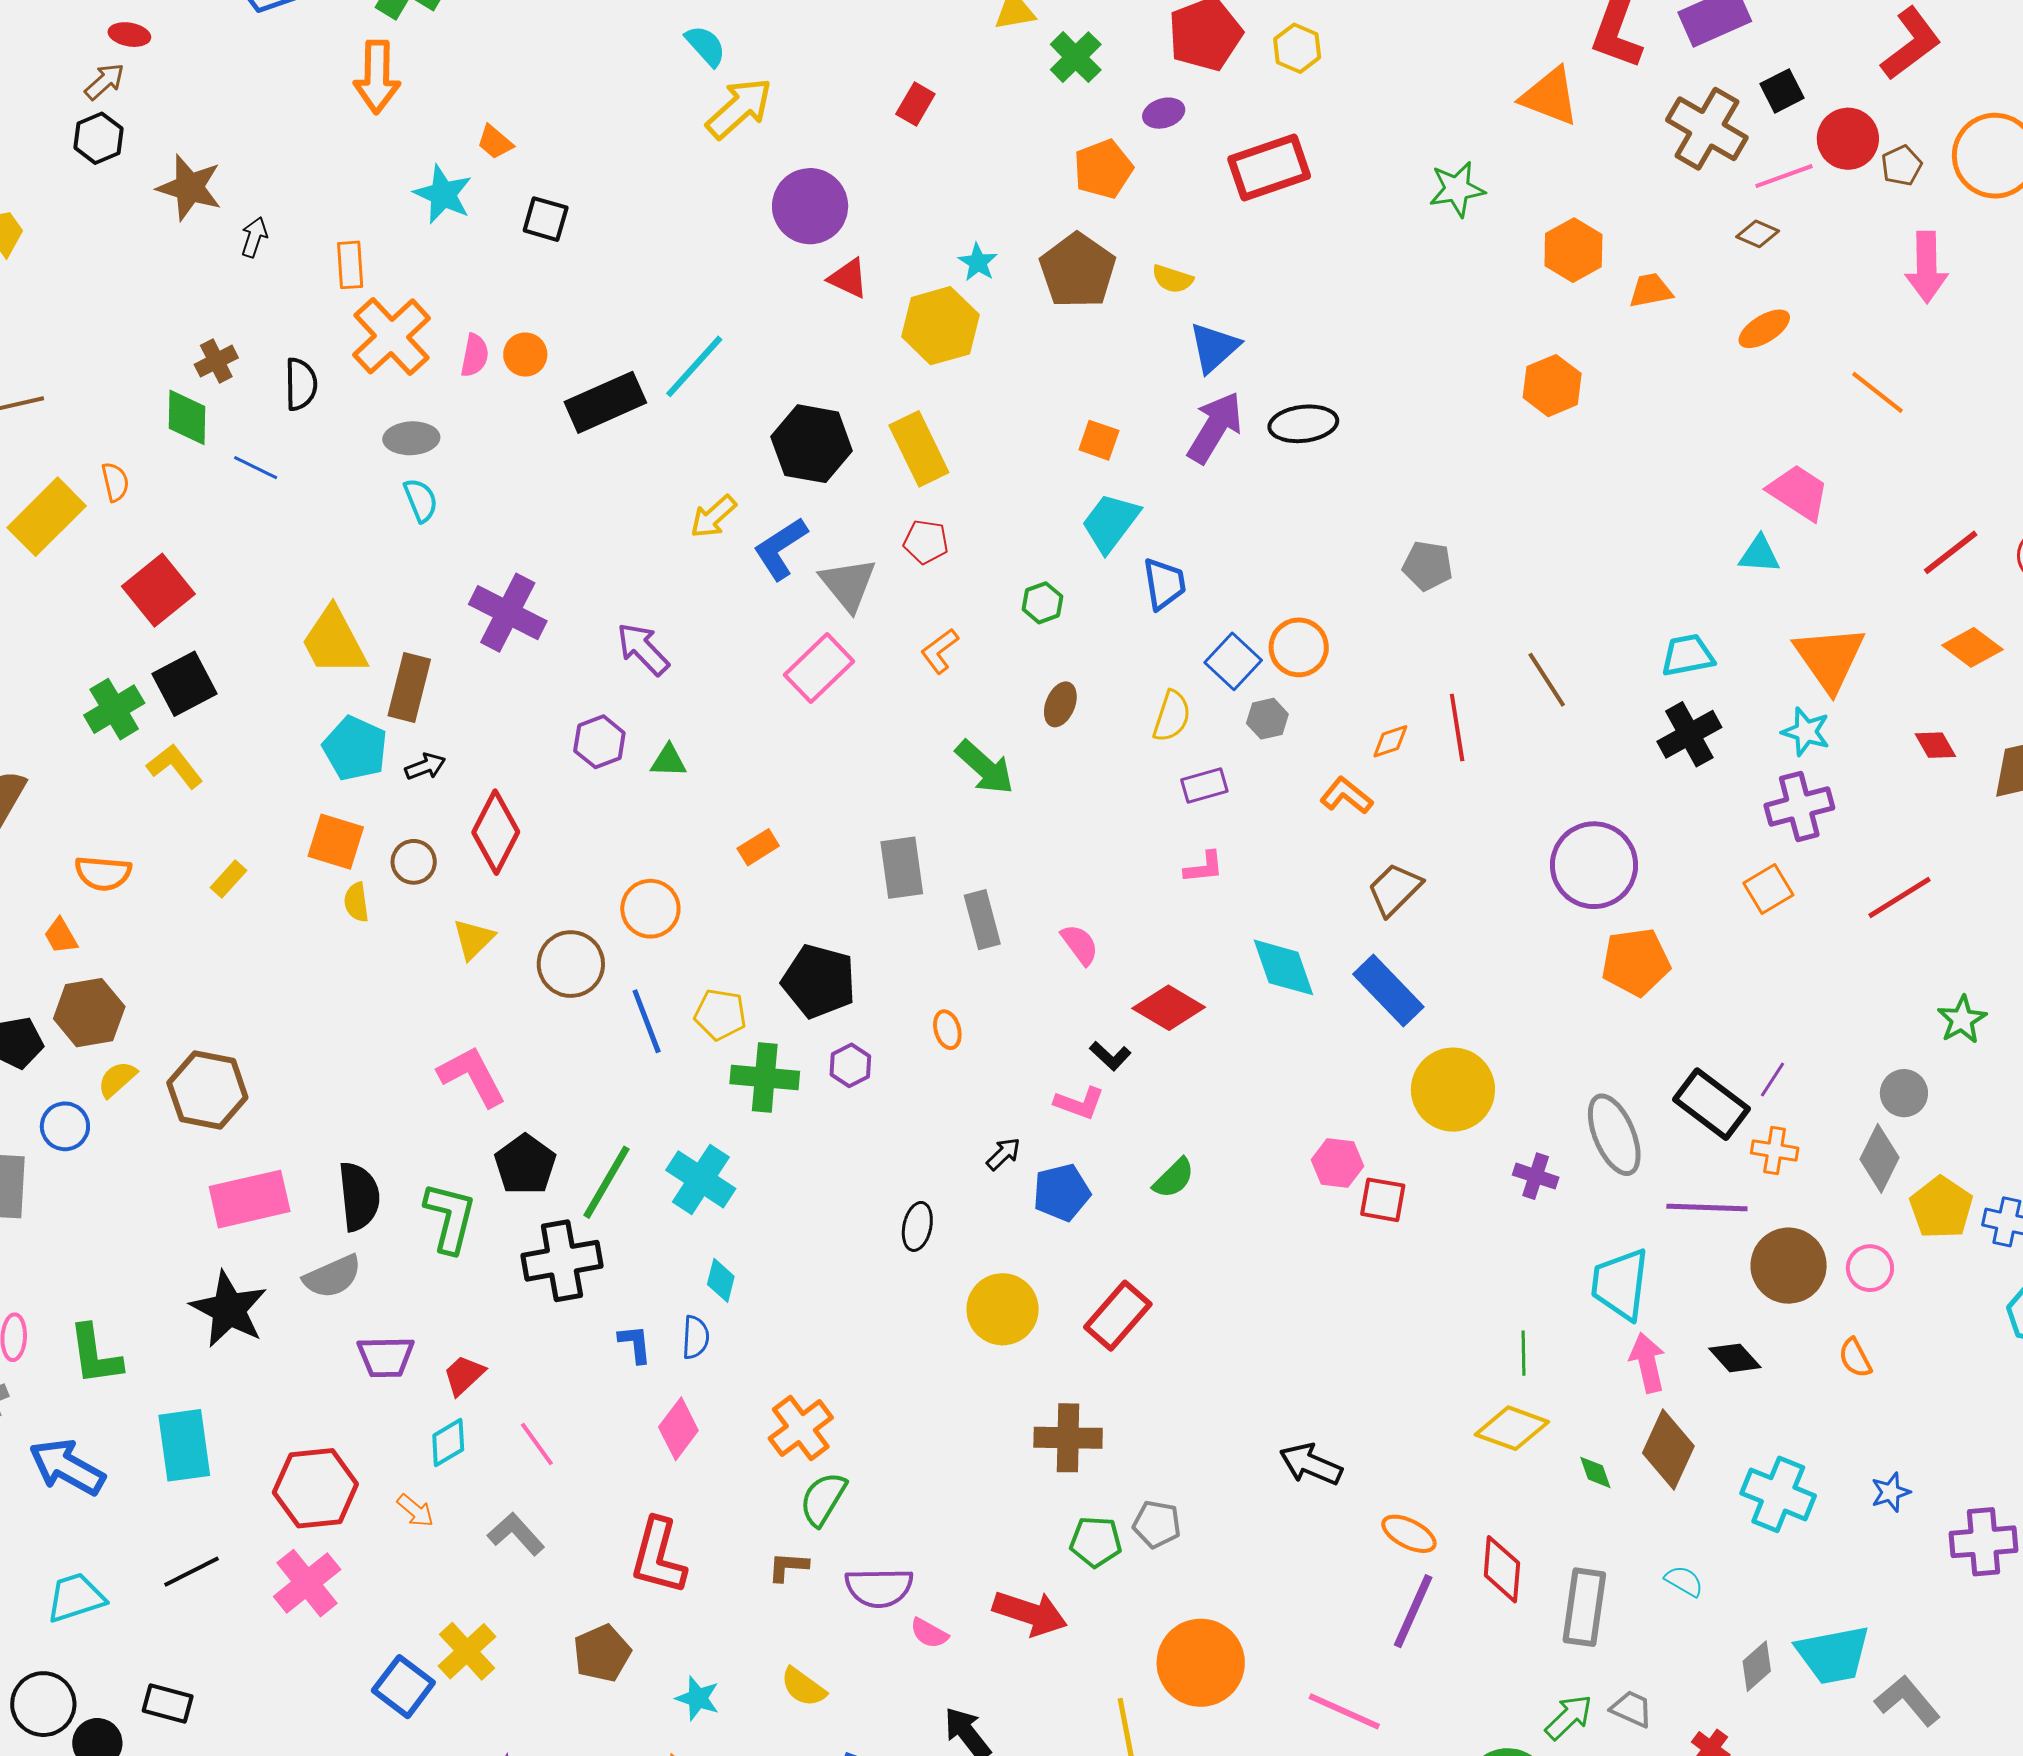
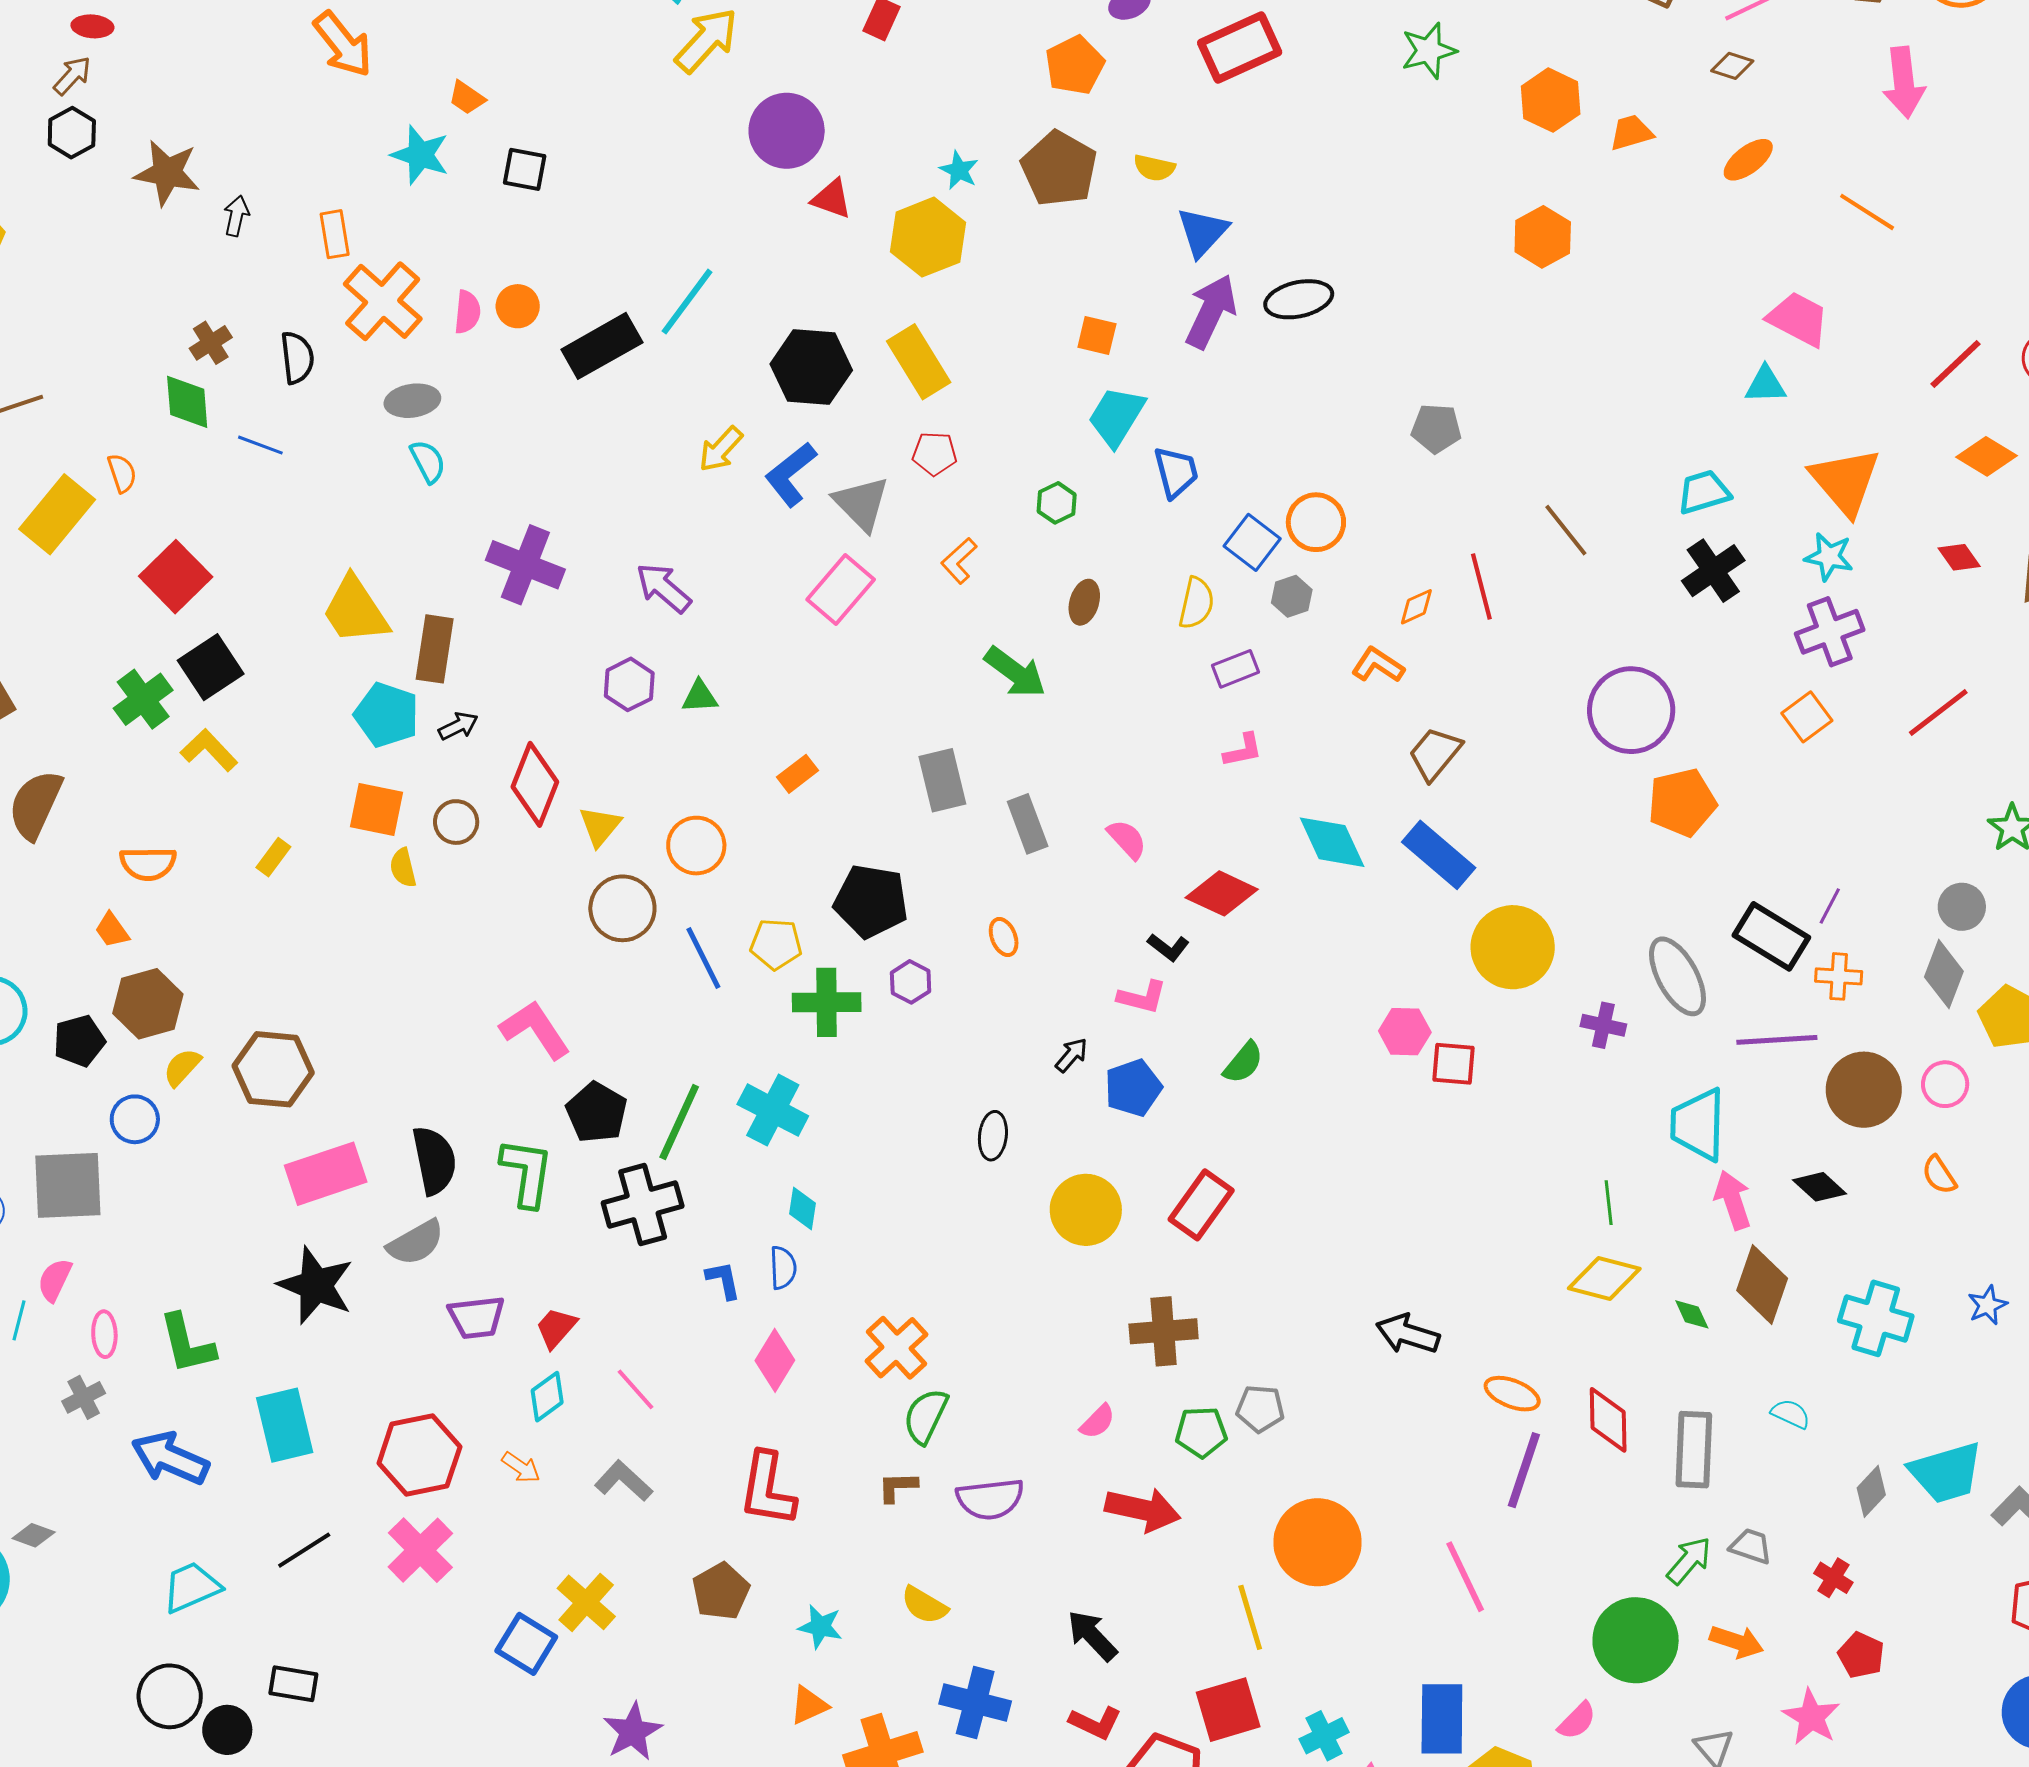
orange arrow: (377, 77) -> (343, 44), turned -34
yellow triangle: (473, 939) -> (600, 826), moved
pink semicircle: (929, 1633) -> (1098, 1422), moved, turned -69
pink line: (1344, 1711) -> (1465, 1577), turned 46

